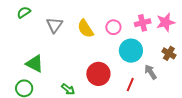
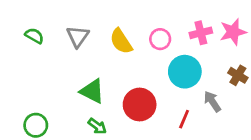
green semicircle: (24, 12) -> (34, 36), moved, turned 64
green triangle: (35, 64) -> (92, 91), moved

